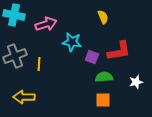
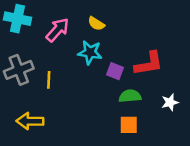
yellow semicircle: (103, 17) -> (96, 24), moved, turned 144
pink arrow: (46, 24) -> (57, 30), turned -30

